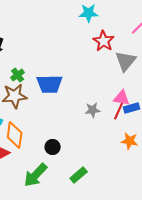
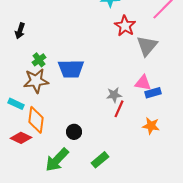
red line: (119, 111) -> (119, 109), moved

